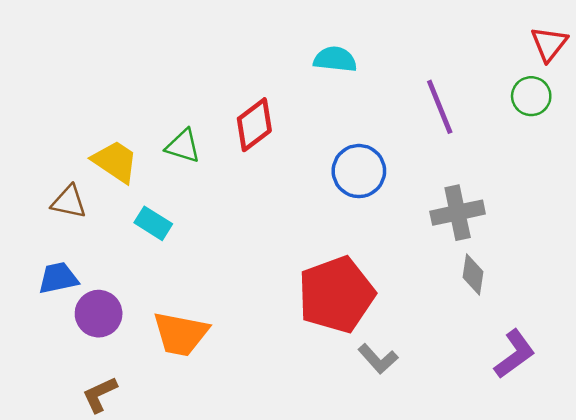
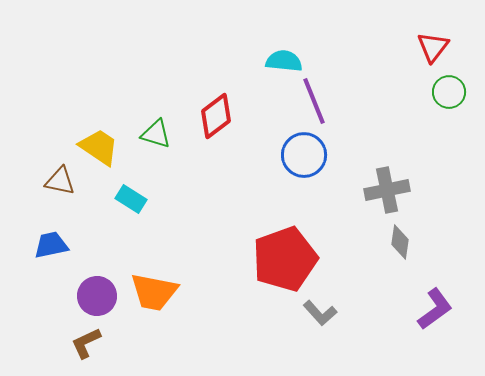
red triangle: (549, 44) -> (433, 47), moved
purple line: (440, 107) -> (314, 101), moved
purple circle: (99, 314) -> (97, 296), moved

